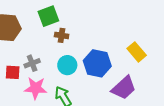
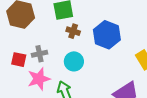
blue hexagon: (97, 63) -> (107, 35), moved
pink star: (36, 88) -> (39, 79), turned -30

